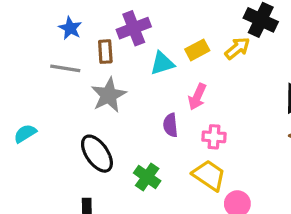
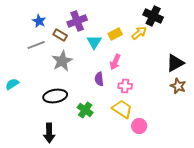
brown rectangle: (105, 52) -> (60, 35), turned -56
cyan triangle: (162, 63) -> (94, 42), turned -42
gray line: (65, 68) -> (36, 45), turned -30
black ellipse: (97, 154) -> (55, 96), turned -65

